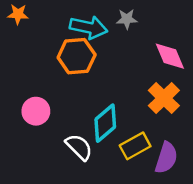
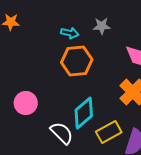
cyan arrow: (89, 27) -> (70, 33), size x0.6
orange hexagon: (77, 56) -> (77, 61), moved

